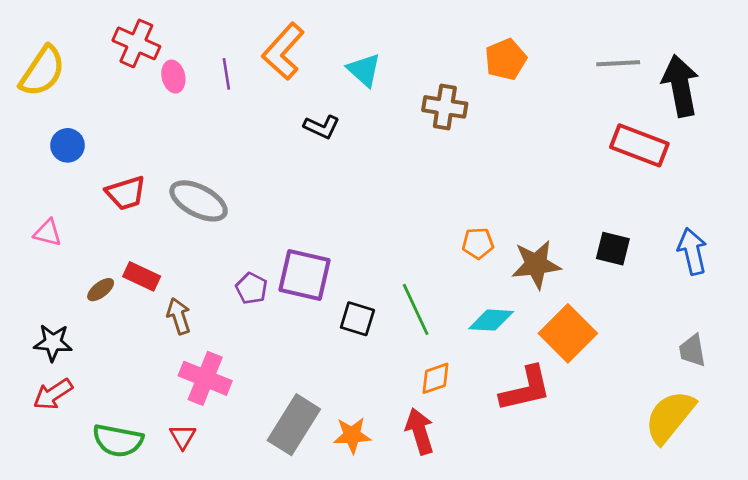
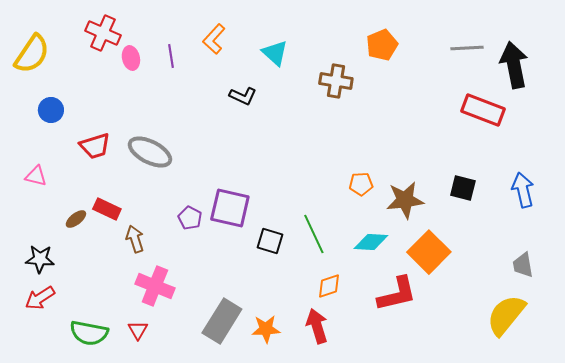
orange L-shape: (283, 51) -> (214, 39), size x0.7

